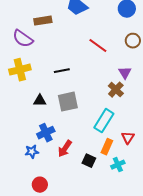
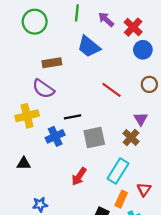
purple semicircle: (23, 39) -> (43, 89), moved
black triangle: (40, 101) -> (24, 163), moved
gray square: (68, 102) -> (94, 137), moved
blue cross: (46, 133) -> (55, 136), moved
red arrow: (65, 149) -> (79, 176), moved

